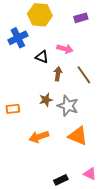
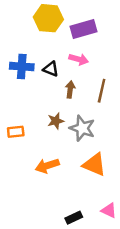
purple rectangle: (81, 18) -> (83, 29), moved, size x1.5
blue cross: (18, 38) -> (22, 67), moved, turned 30
brown line: (84, 75) -> (102, 91), turned 48

